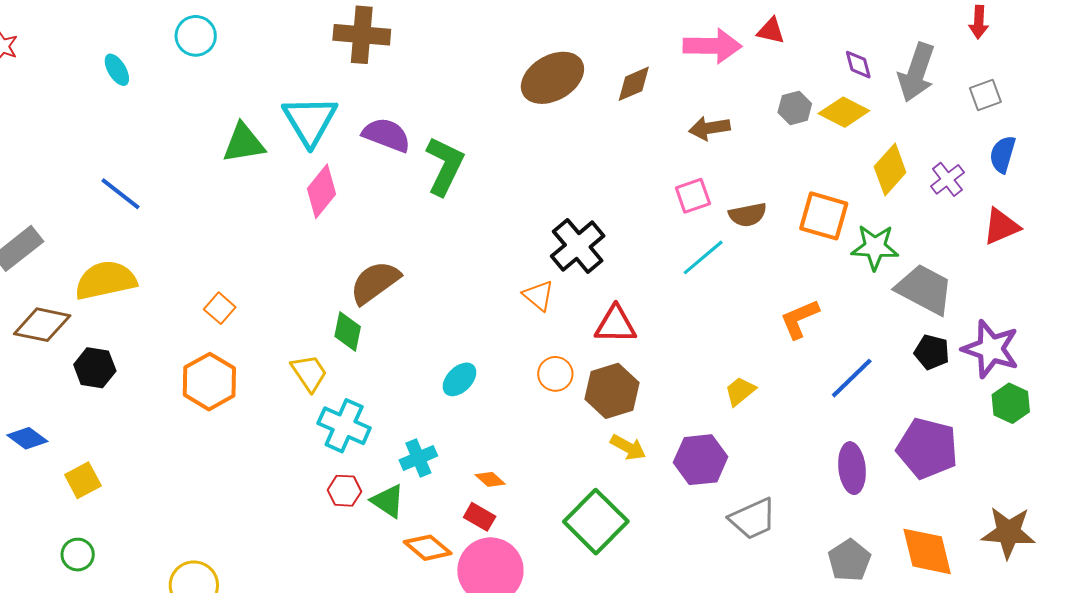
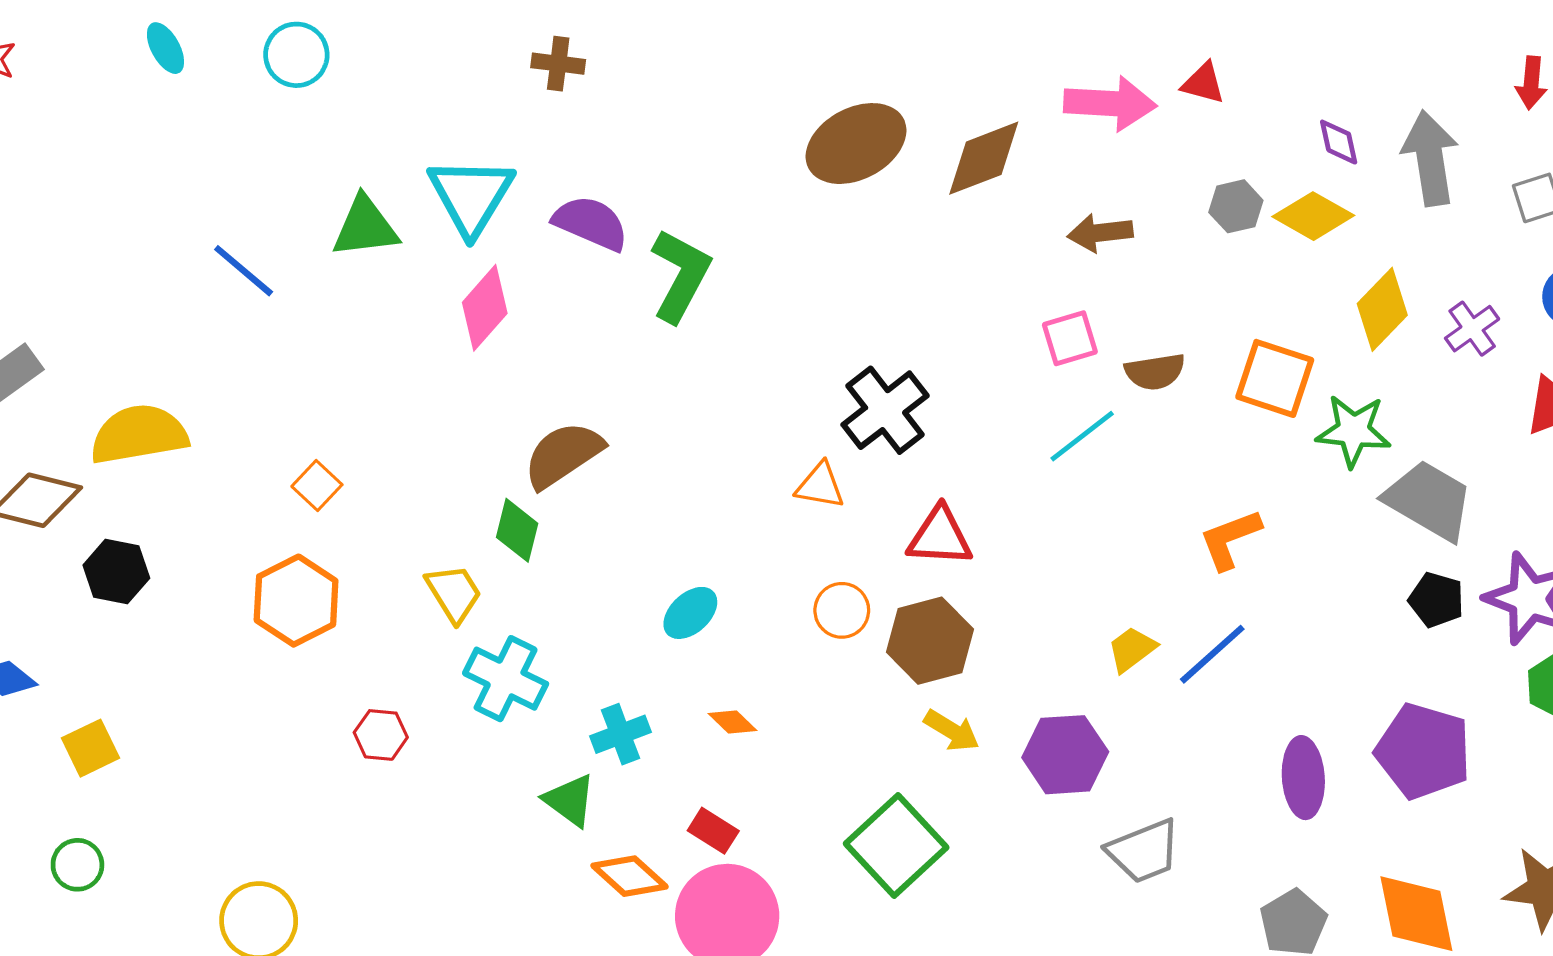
brown cross: (362, 35) -> (558, 64), size x0.6
cyan ellipse: (117, 70) -> (165, 48), moved
gray arrow: (917, 72) -> (1430, 158), turned 150
brown diamond: (634, 84) -> (984, 158), size x1.4
blue line: (120, 194) -> (244, 271), moved
orange triangle: (538, 295) -> (820, 486), turned -32
blue line: (852, 378) -> (1212, 654), moved
orange diamond: (490, 479) -> (733, 722), moved
red hexagon: (344, 491) -> (381, 735), moved

